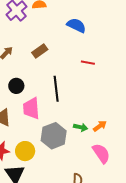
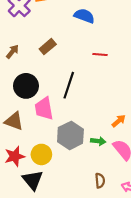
black circle: (16, 86) -> (26, 86), size x1.5
black line: (56, 89) -> (69, 85), turned 30
green arrow: (81, 127) -> (98, 141), moved

